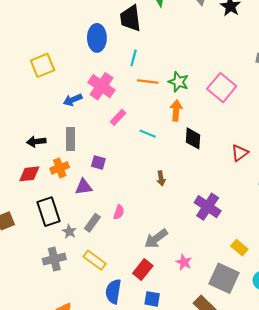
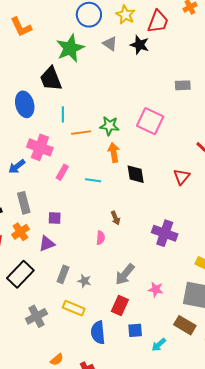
black rectangle: (49, 212) -> (20, 274), turned 76
pink semicircle: (119, 212) -> (101, 238), moved
gray star: (69, 231) -> (84, 281), moved

